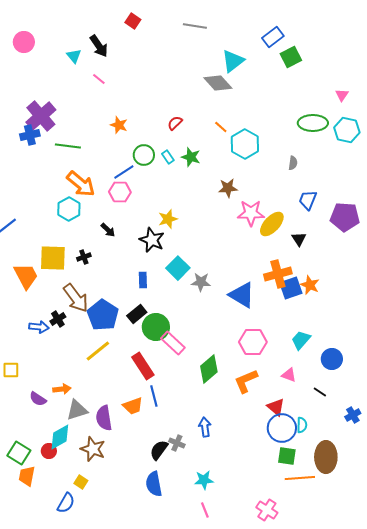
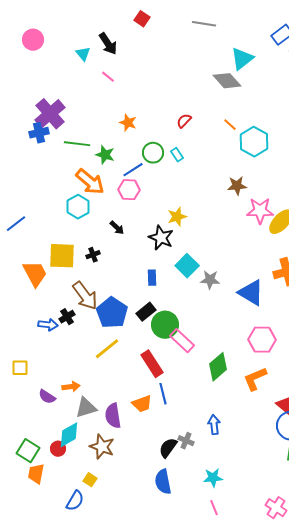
green star: (191, 157) -> (105, 155), moved

